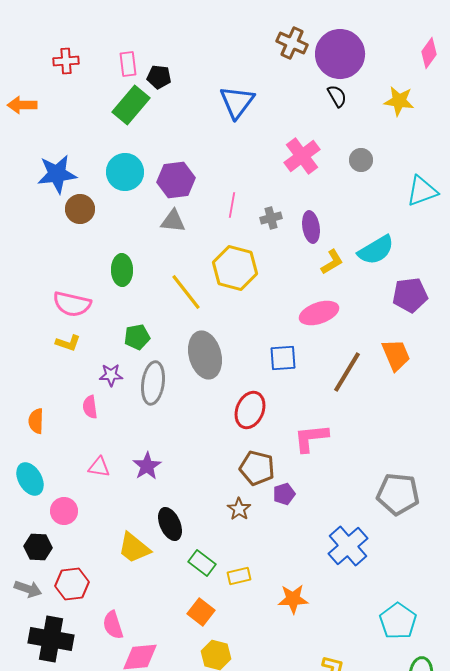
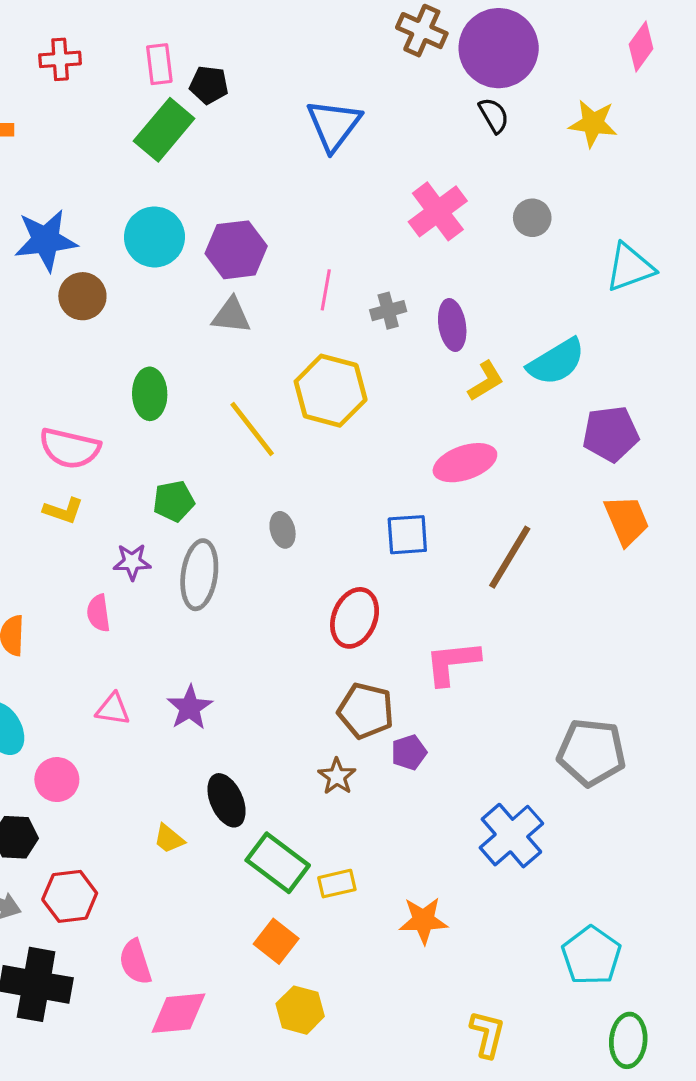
gray ellipse: (205, 355) -> (283, 530), size x0.5
orange trapezoid: (396, 355) -> (627, 520), moved
yellow trapezoid: (134, 548) -> (169, 839), size x0.6
green rectangle: (202, 563) -> (278, 863), size x1.4

